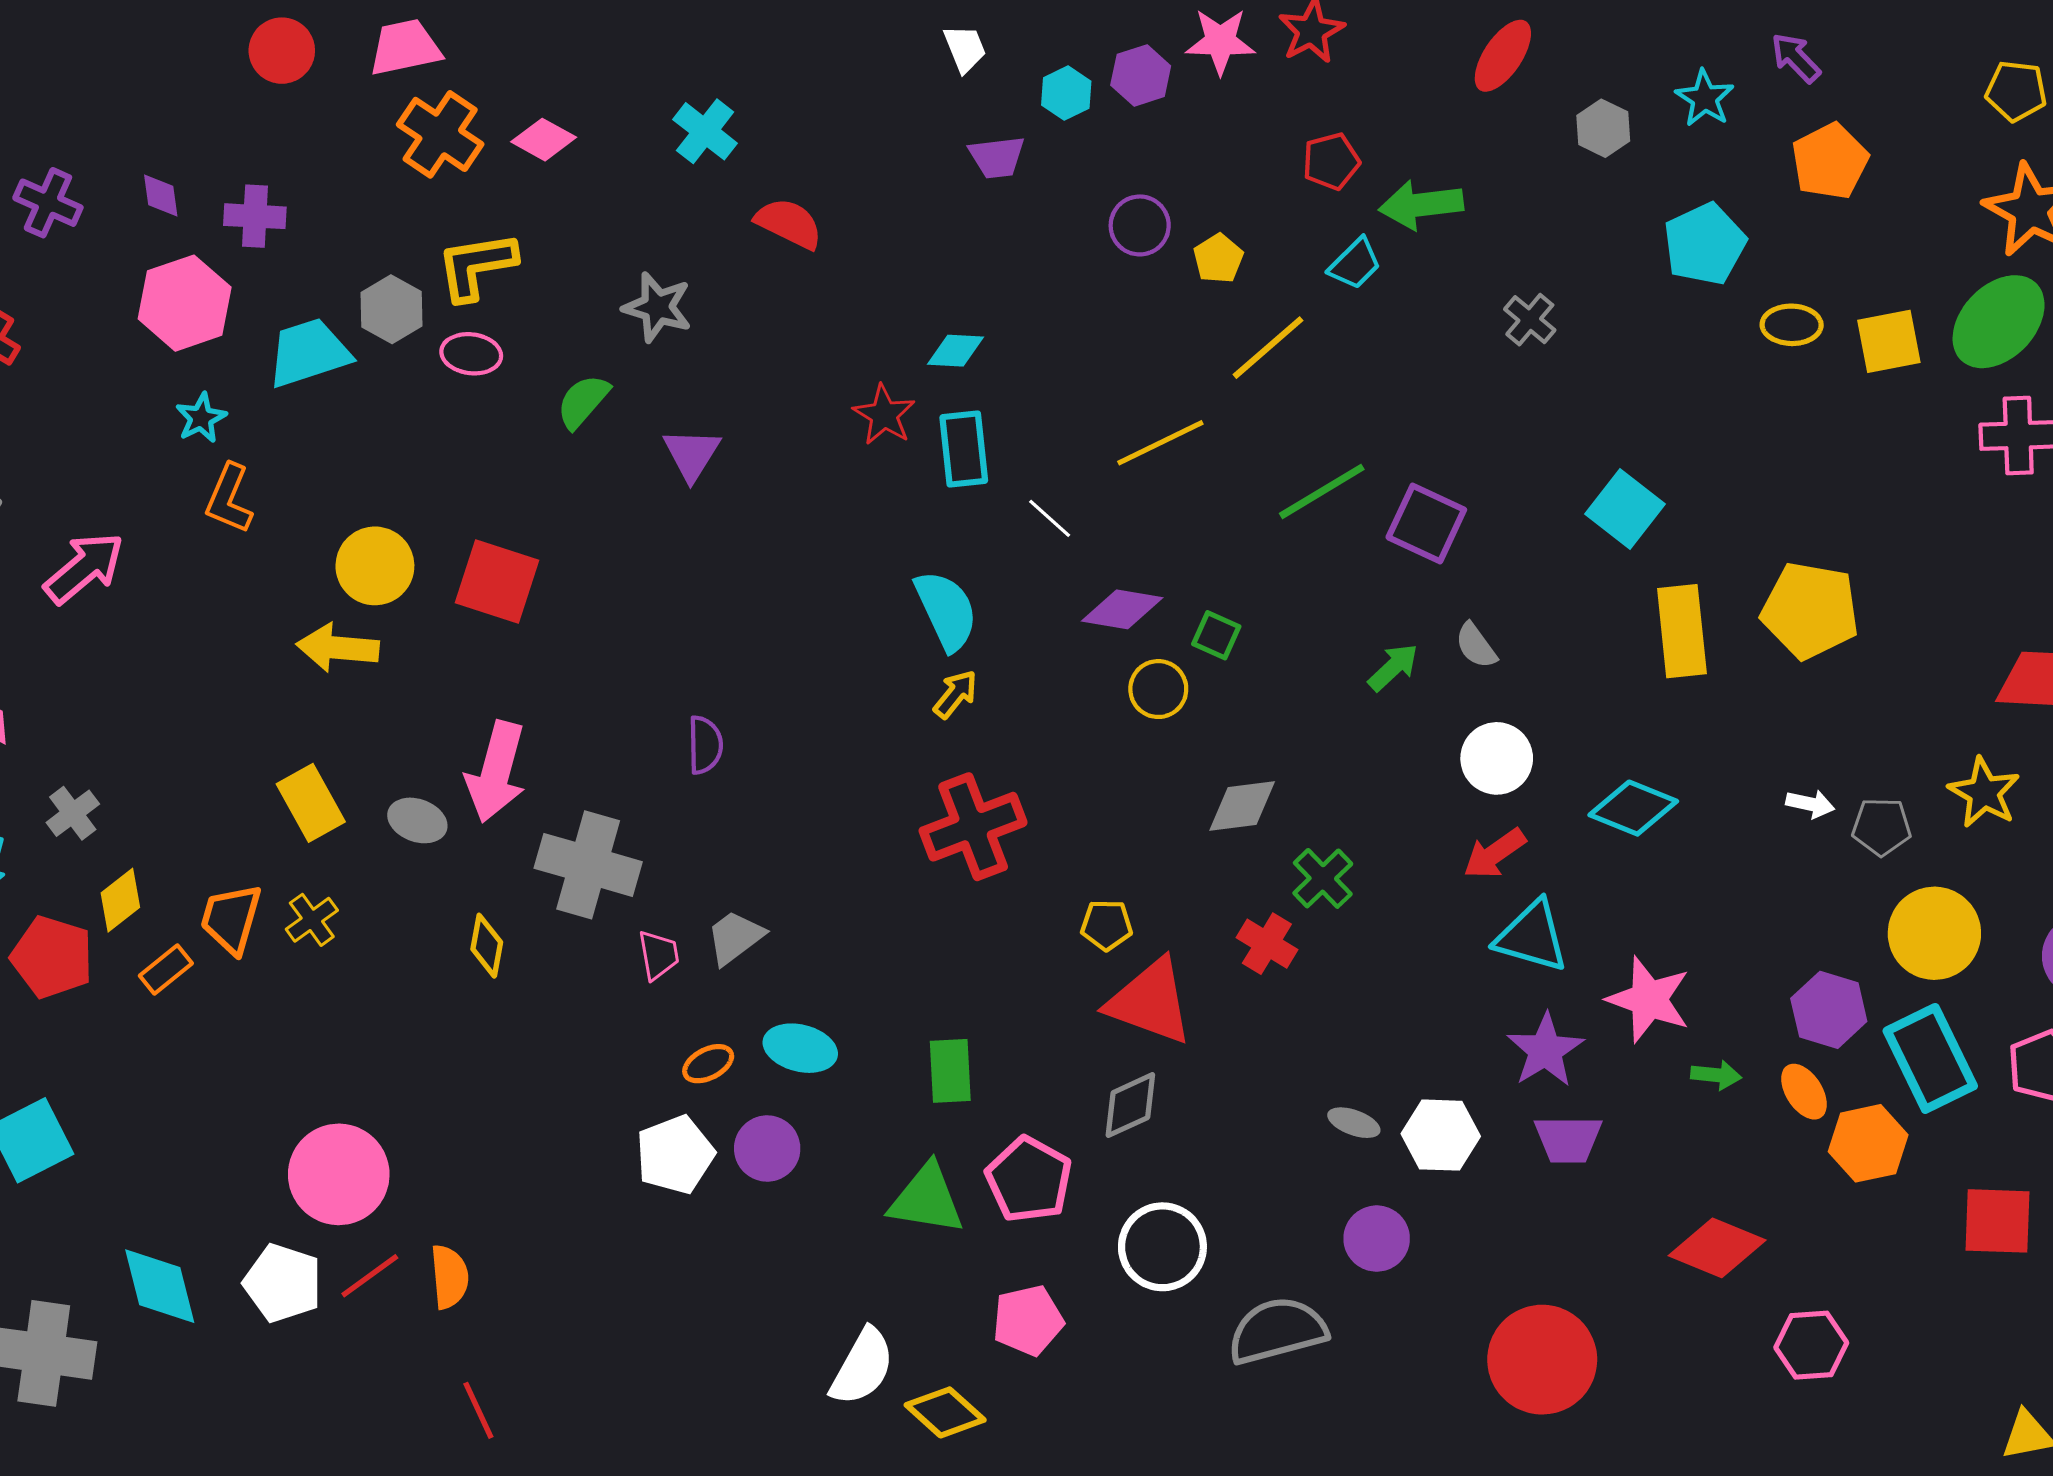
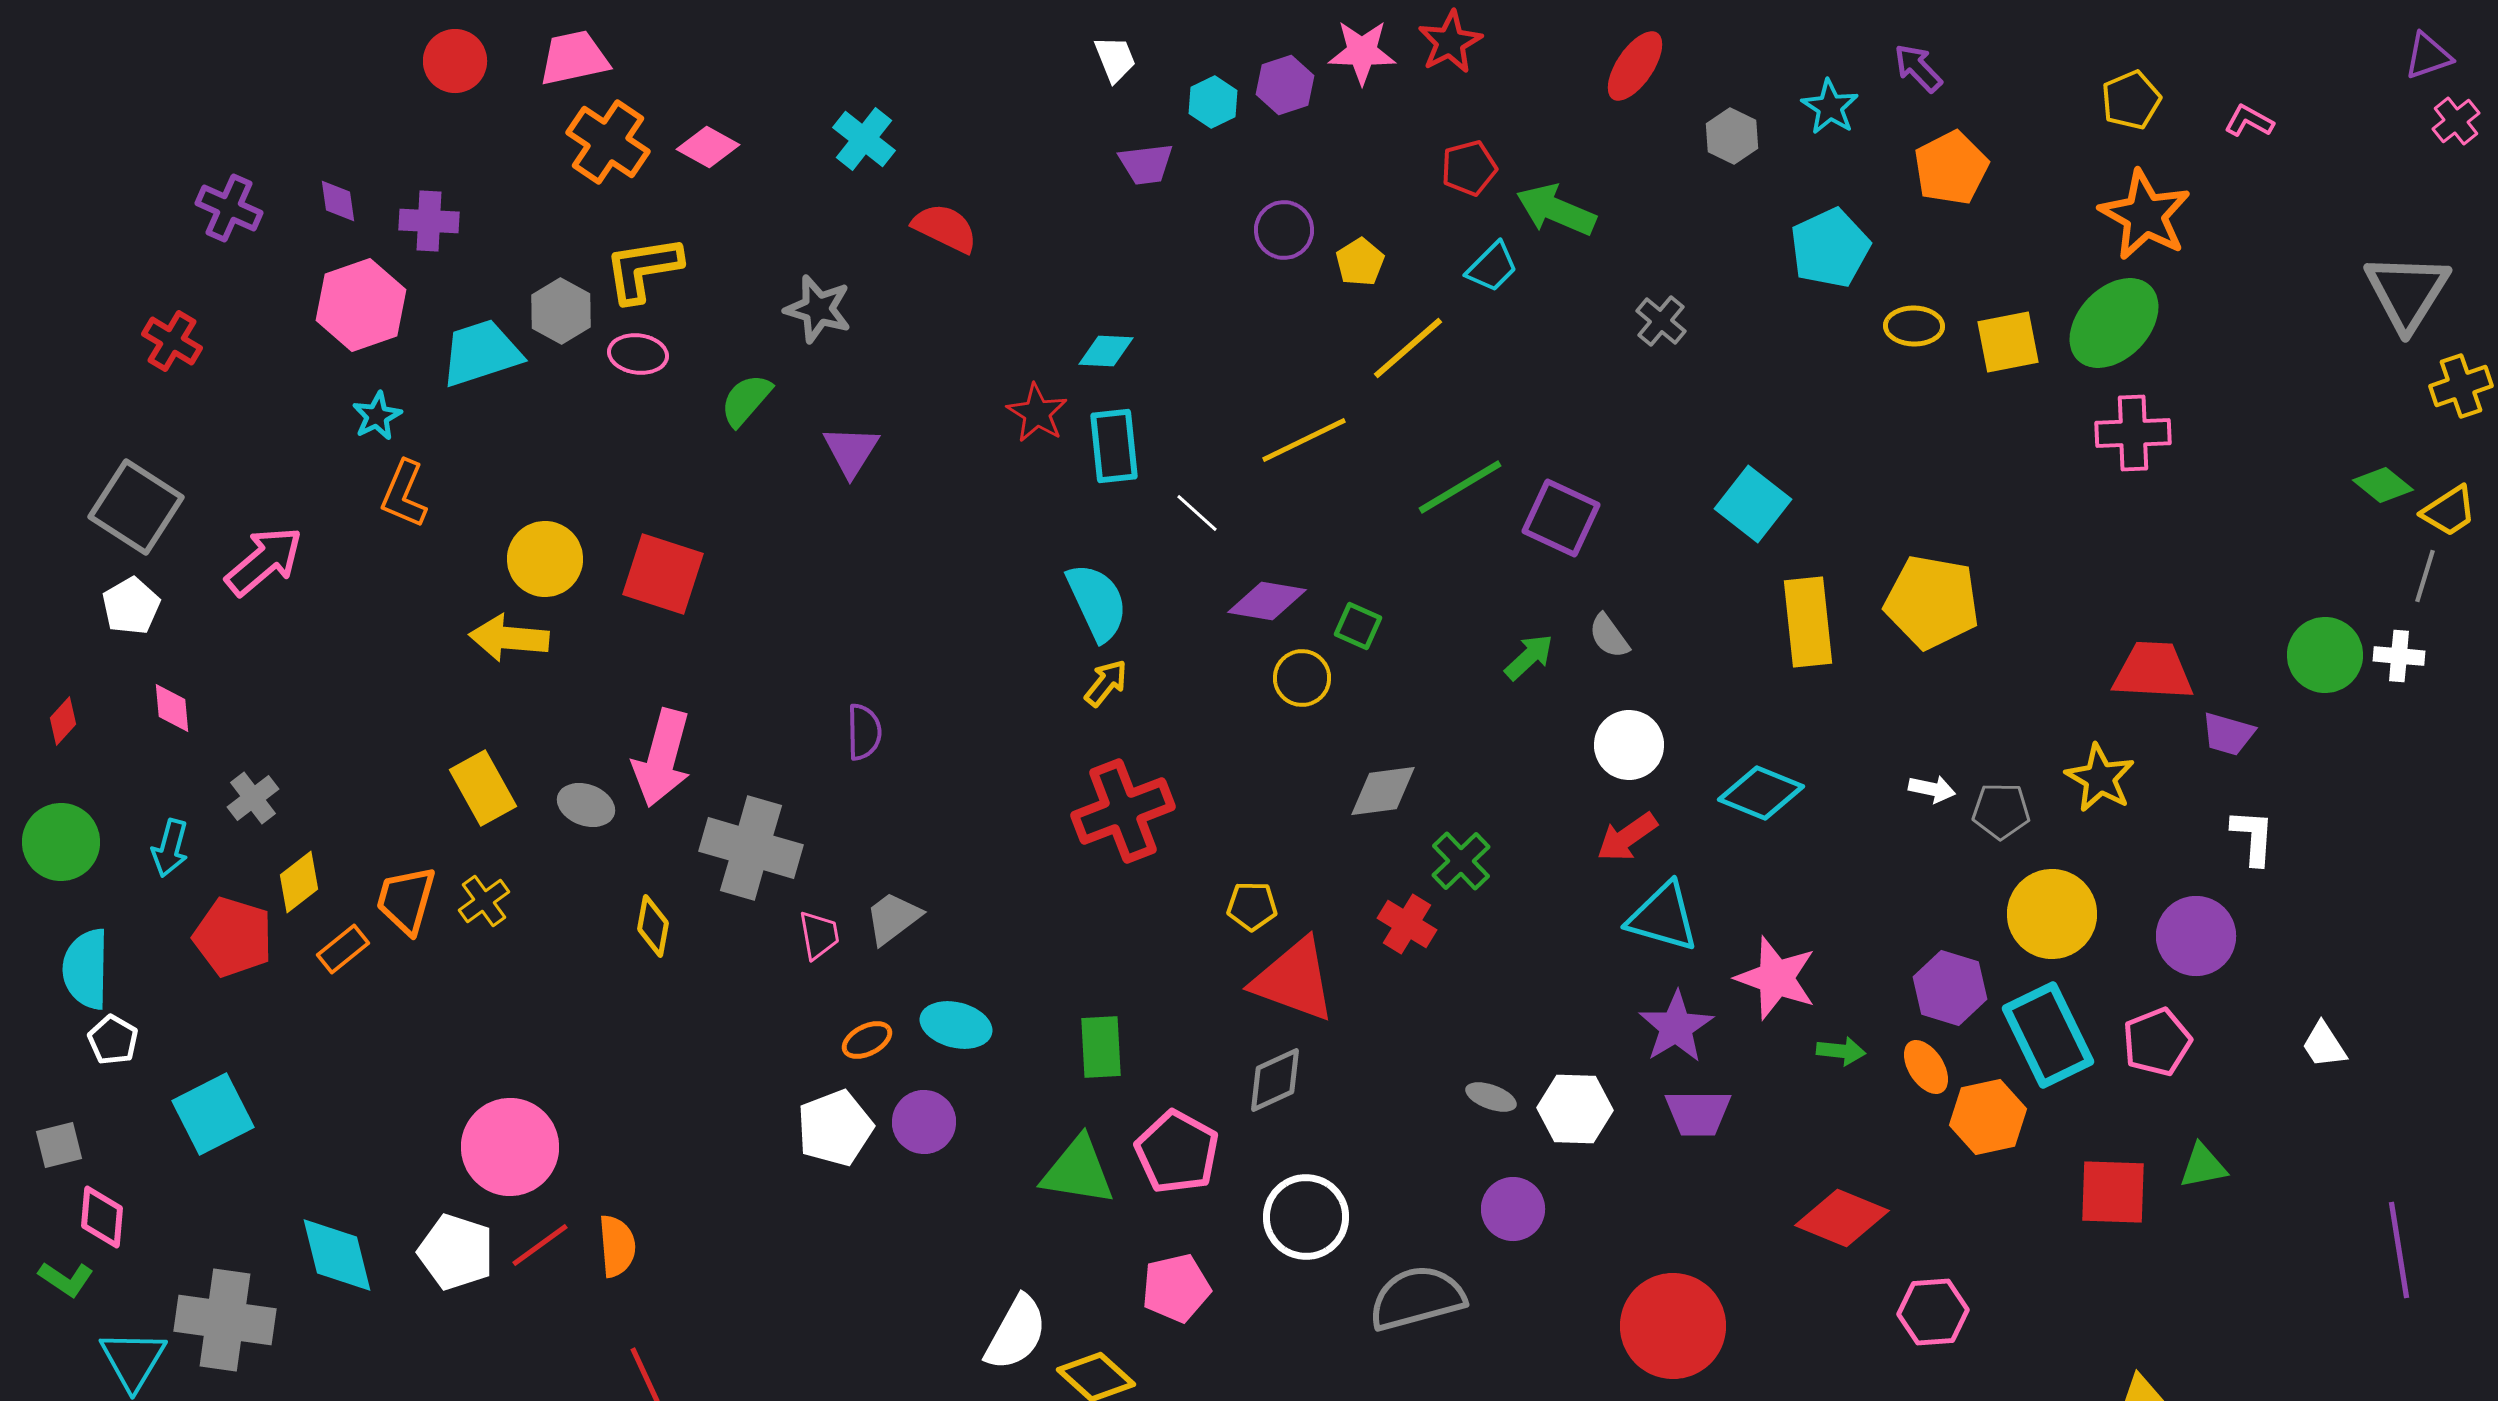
yellow pentagon: (2016, 91) -> (2131, 100), turned -30
green arrow: (1421, 205) -> (1556, 210), turned 30

